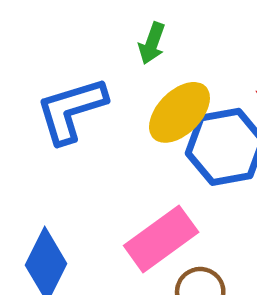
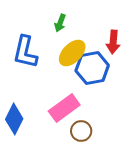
blue L-shape: (71, 110) -> (25, 52), turned -60

